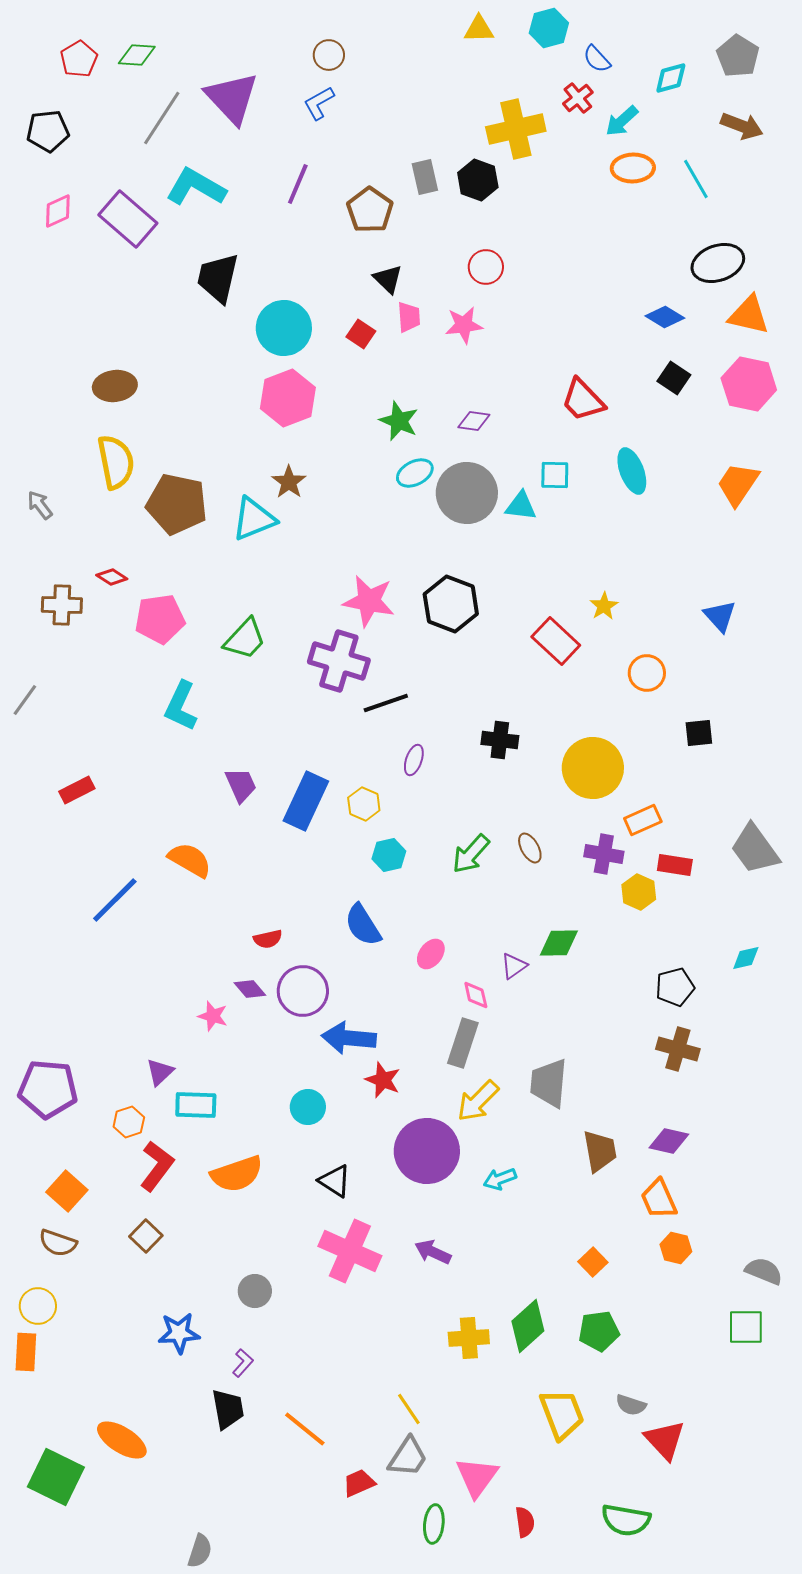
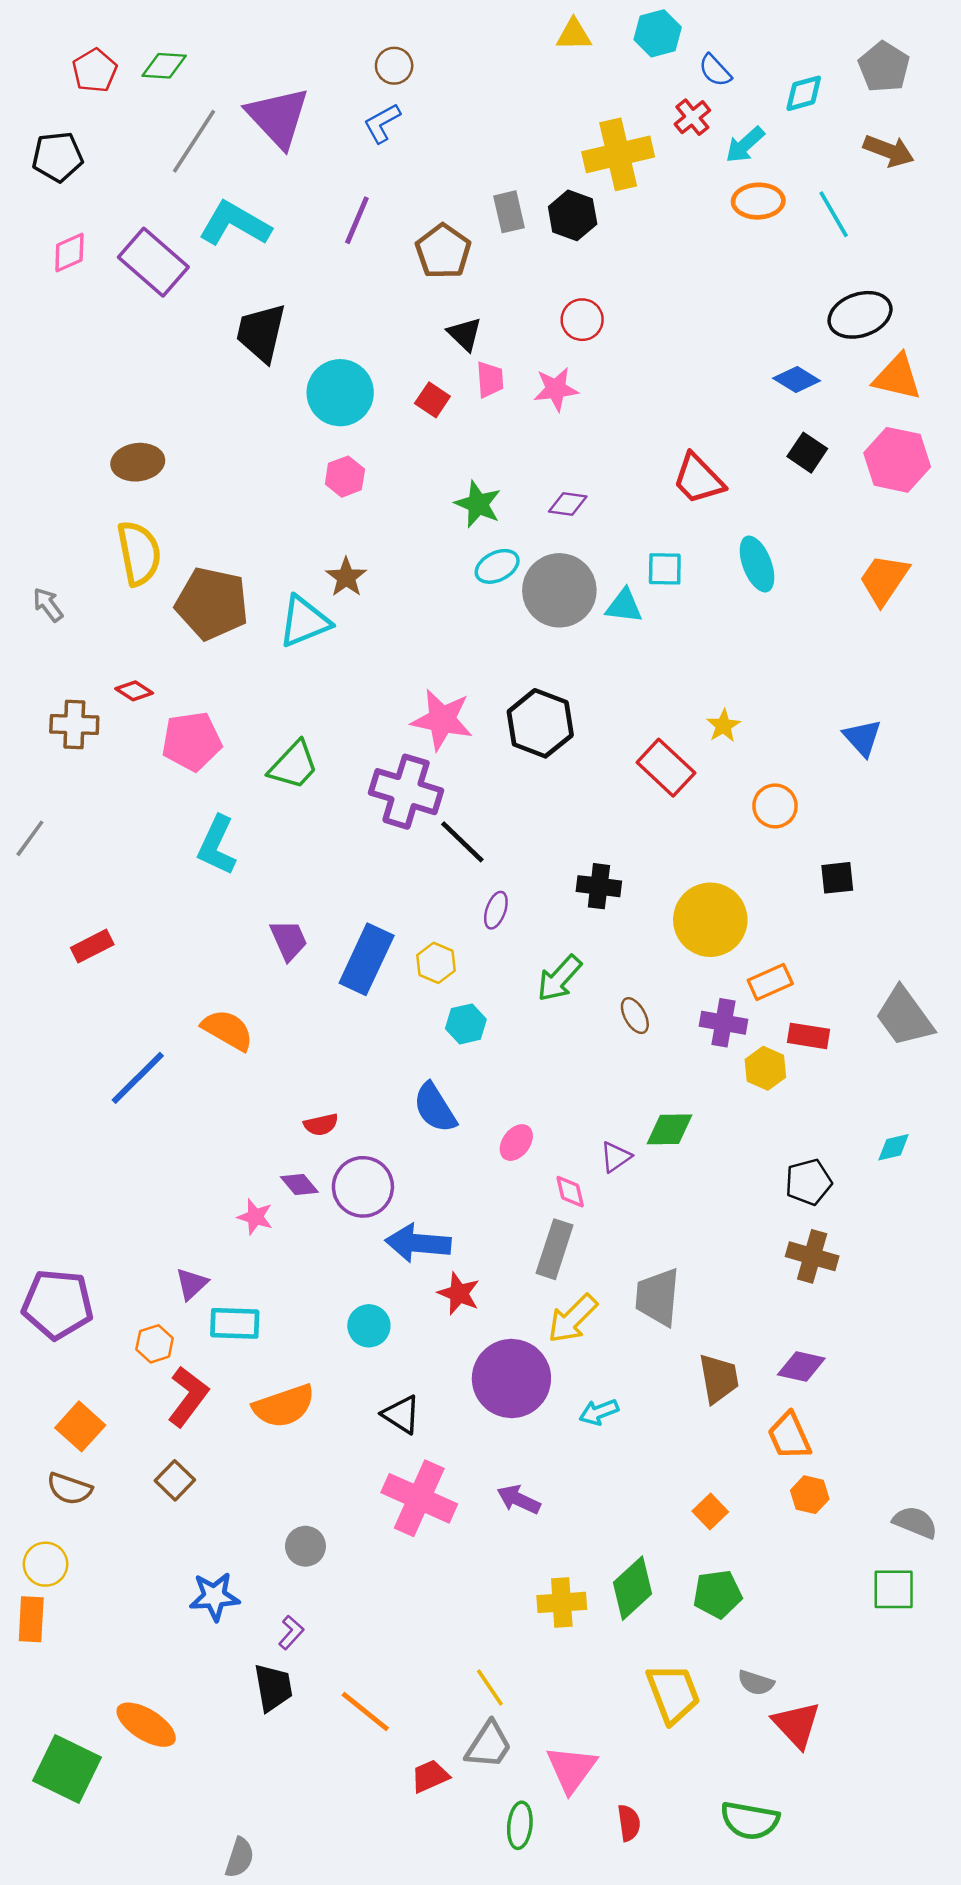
pink hexagon: (288, 398) -> (345, 477), size x0.6
black line: (386, 703) -> (462, 842), turned 63
green arrow: (471, 854) -> (559, 978), moved

